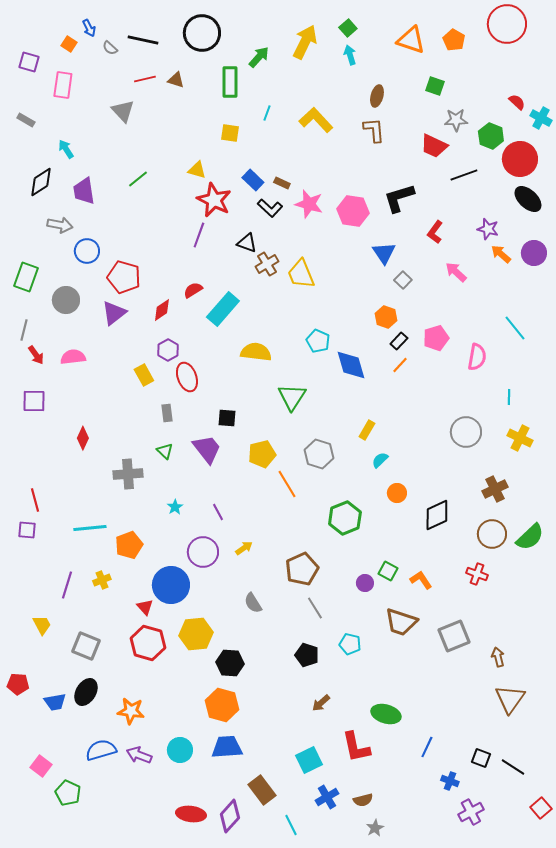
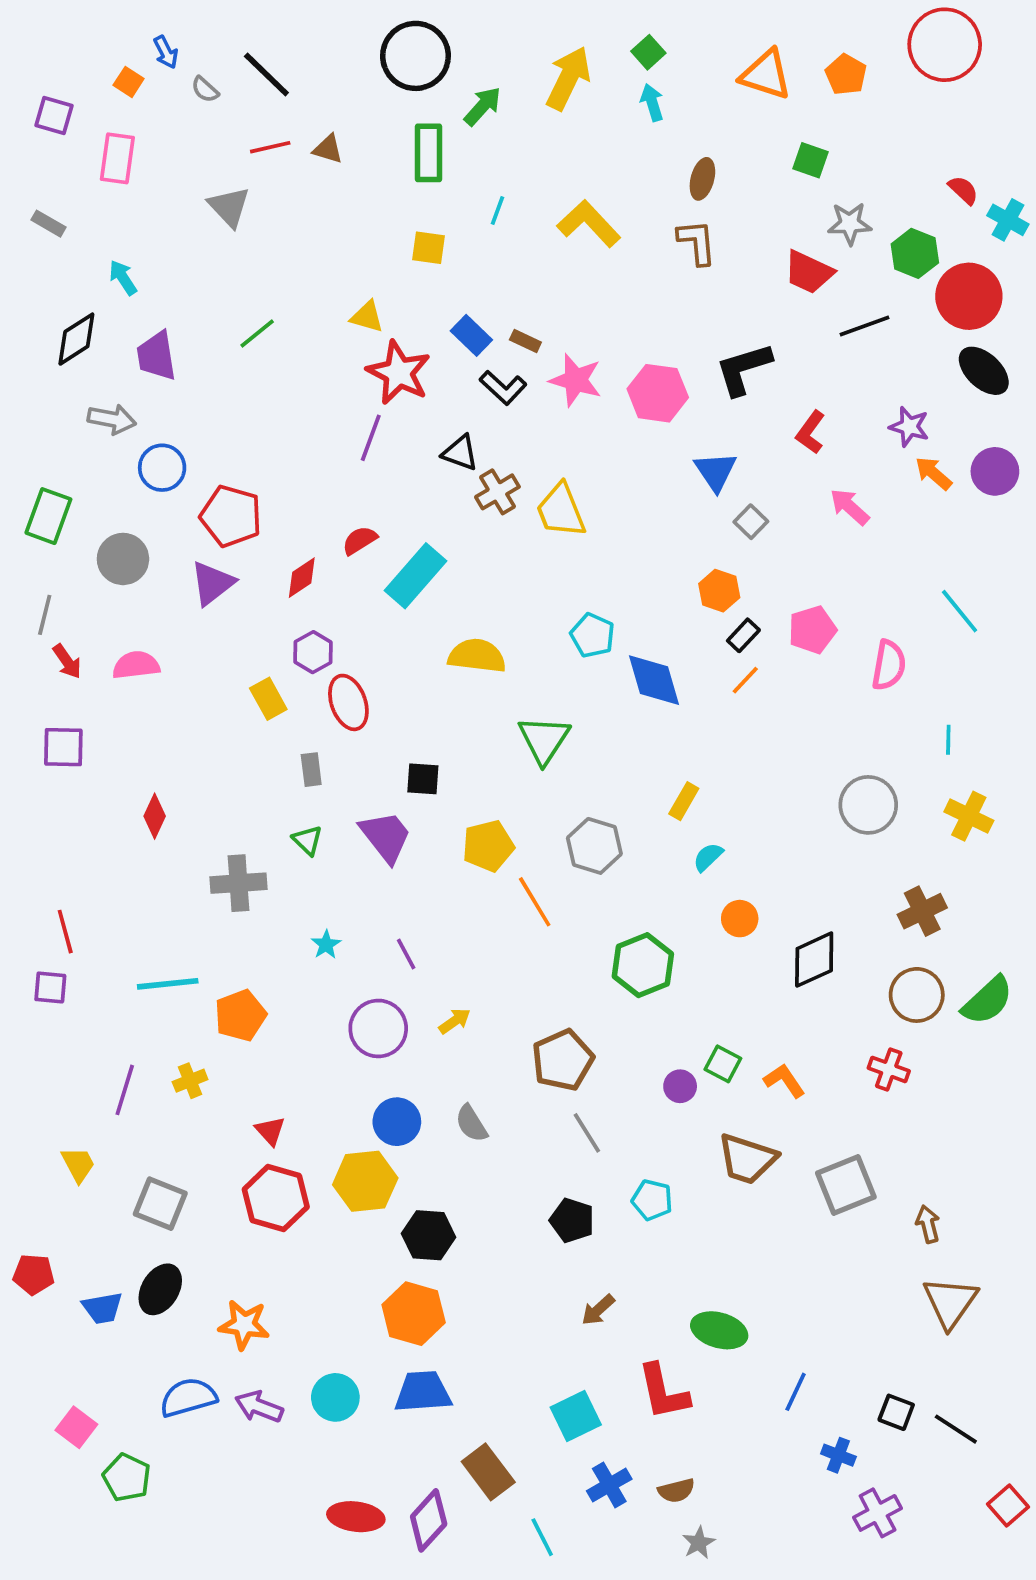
black circle: (202, 33) -> (415, 56), moved
black line: (143, 40) -> (266, 75), turned 32
blue circle: (171, 585) -> (397, 1122), moved, size x0.7

